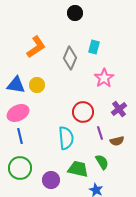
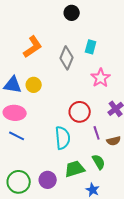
pink ellipse: (18, 113) -> (15, 113), turned 30
blue line: (20, 136) -> (17, 136), turned -49
green circle: (20, 168) -> (19, 182), moved
green trapezoid: (78, 169) -> (75, 169), turned -30

